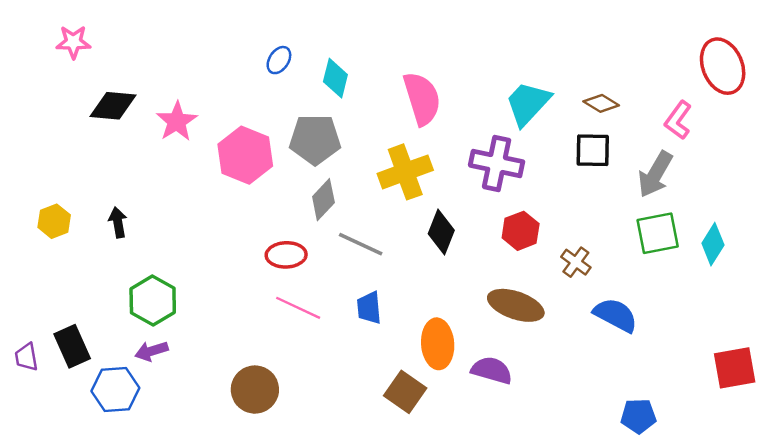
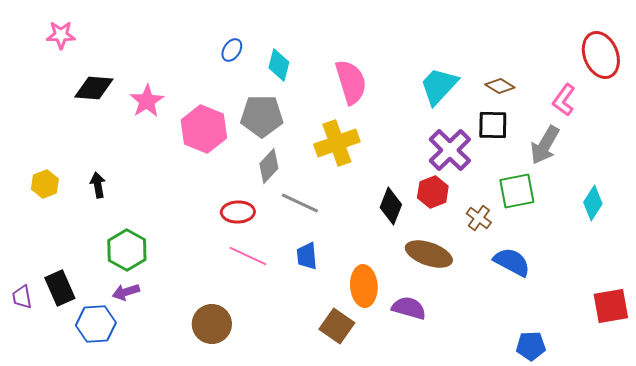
purple cross: (497, 163) -> (450, 150), moved, turned 33
black diamond: (441, 232) -> (391, 206), moved
green square: (658, 233) -> (517, 191), moved

